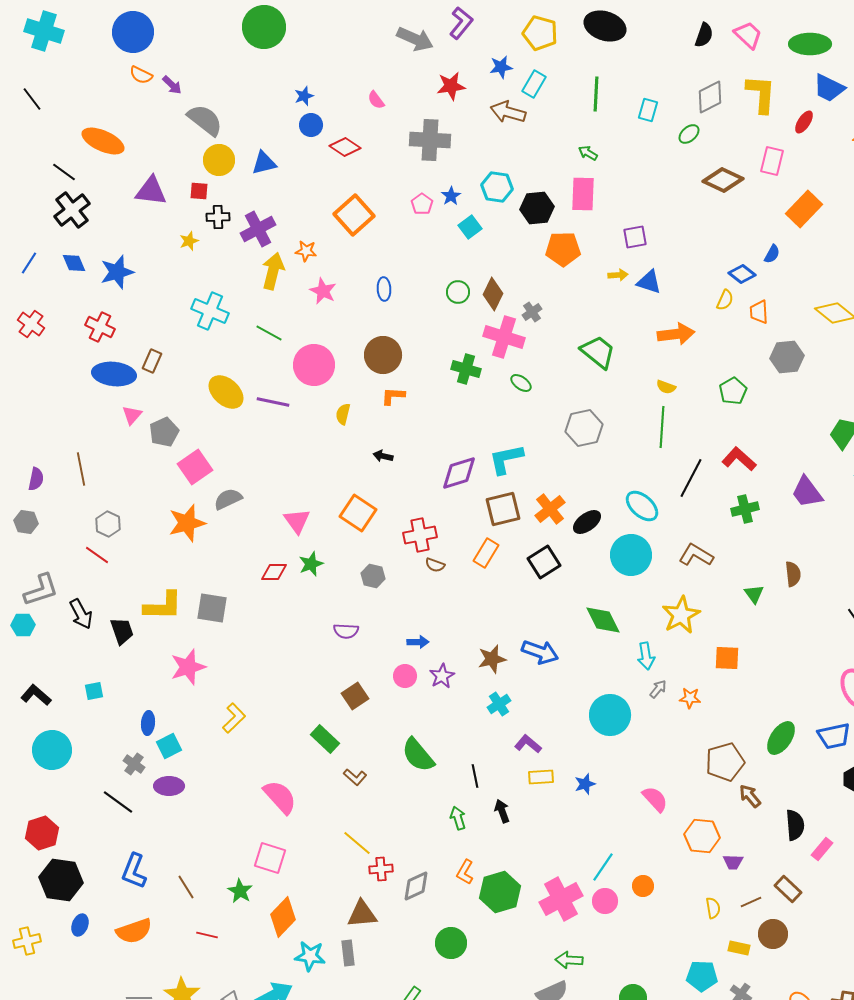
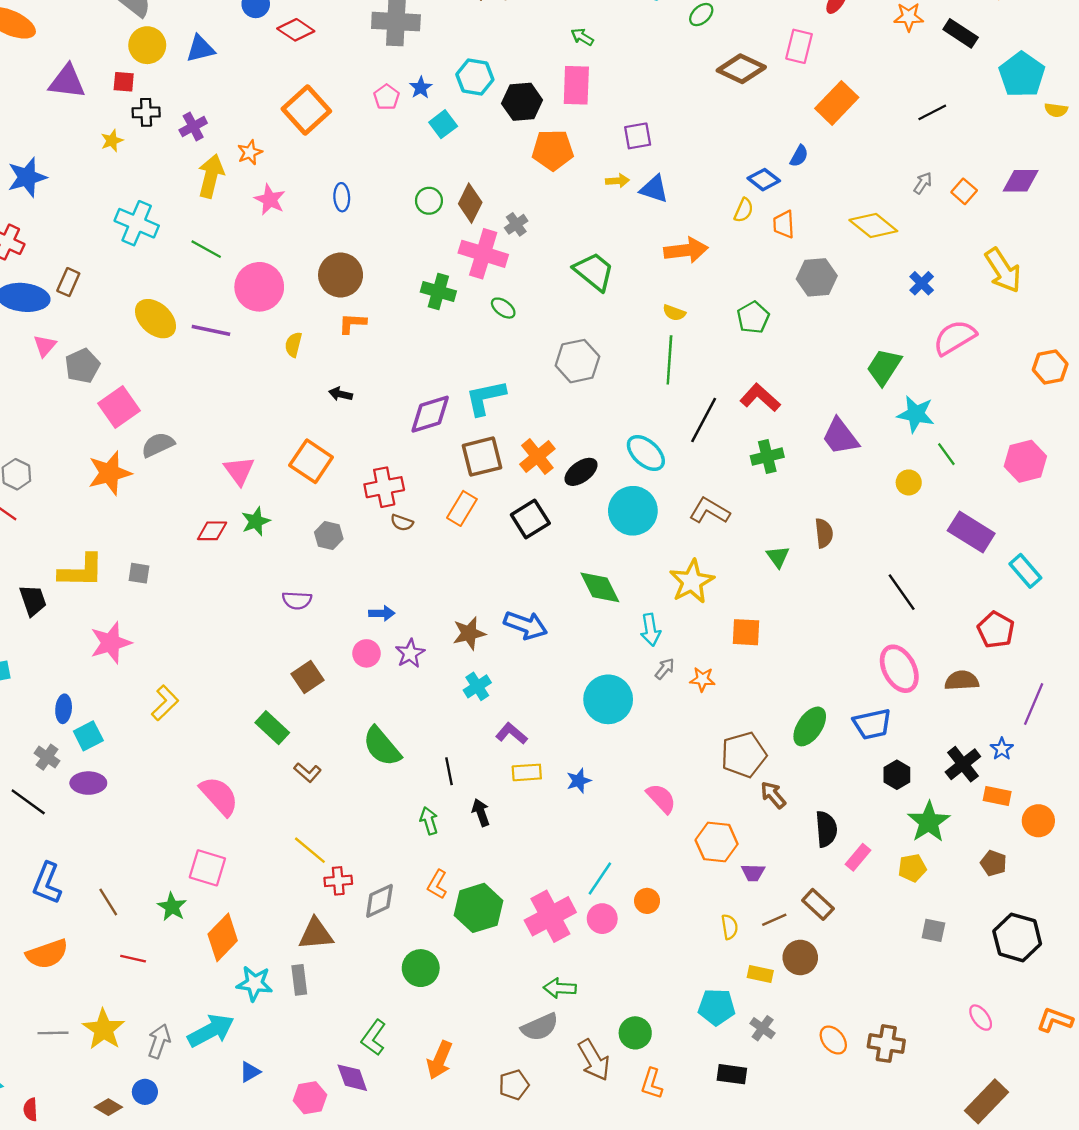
purple cross: (258, 229) -> (193, 127), size x0.7
orange star: (306, 251) -> (250, 152), turned -30
gray square: (212, 608) -> (139, 573), size x0.6

